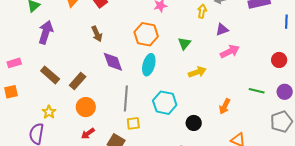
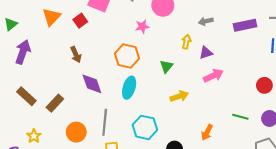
yellow arrow: (202, 11) -> (186, 42), moved
orange circle: (86, 107) -> (76, 132), moved
yellow star: (49, 112) -> (34, 136), moved

